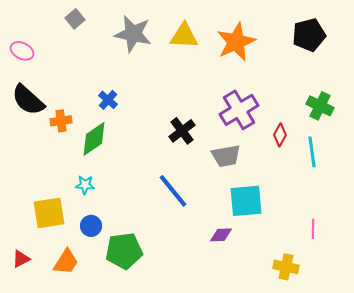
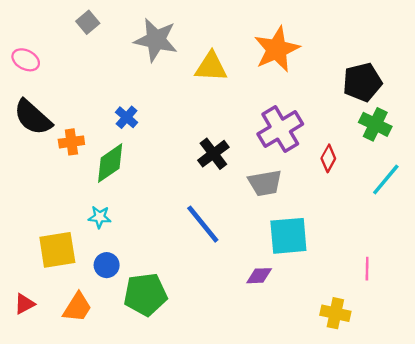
black pentagon: (309, 35) -> (362, 82), moved
yellow triangle: (184, 36) -> (211, 67), moved
cyan line: (312, 152) -> (386, 179), moved, turned 48

